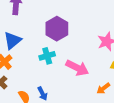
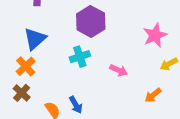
pink arrow: (77, 68) -> (119, 70), size x0.6

